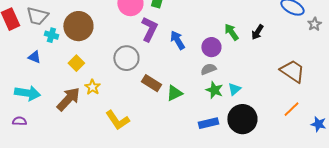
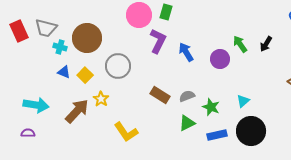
blue triangle: (34, 57) -> (64, 72), moved
gray circle: (126, 58) -> (118, 66), moved
gray semicircle: (208, 69) -> (187, 96), moved
green star: (214, 90) -> (211, 107), moved
green triangle: (174, 93) -> (187, 123), moved

